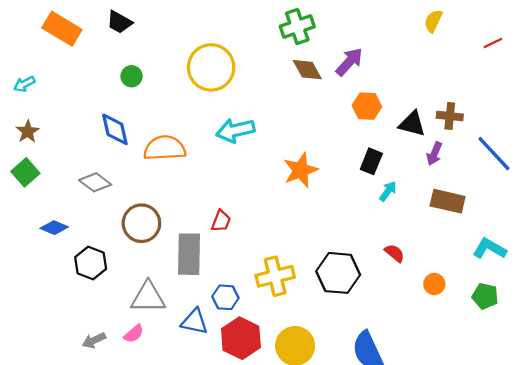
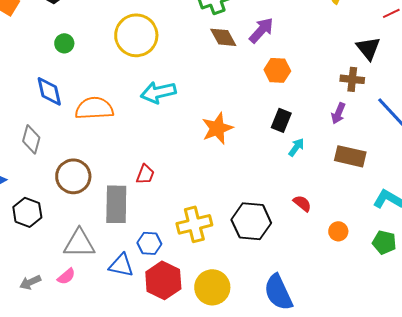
black triangle: (412, 124) -> (368, 48), moved, turned 36
gray diamond: (95, 182) -> (31, 139), turned 68

